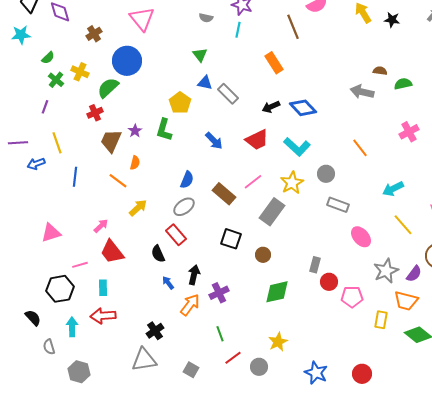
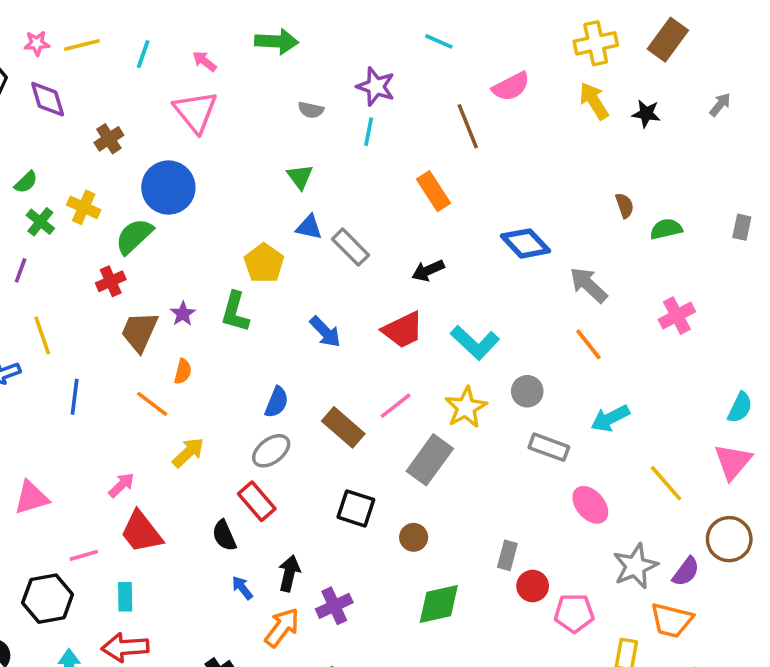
brown semicircle: (380, 71) -> (625, 206), turned 64
gray arrow: (362, 92) -> (589, 285), moved, turned 30
blue diamond: (303, 108) -> (525, 243), moved
cyan arrow: (393, 189) -> (610, 418), moved

